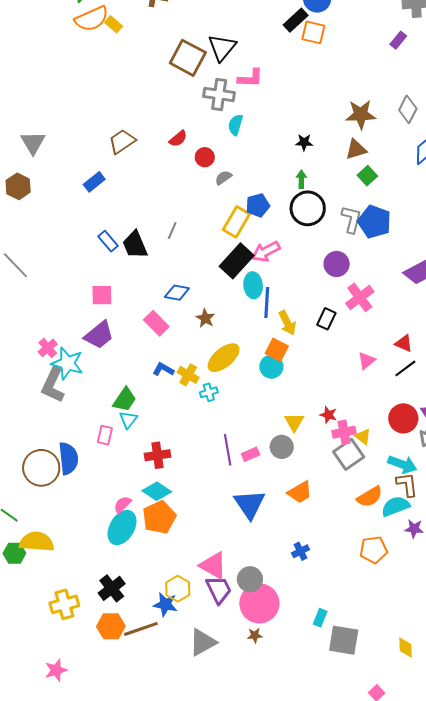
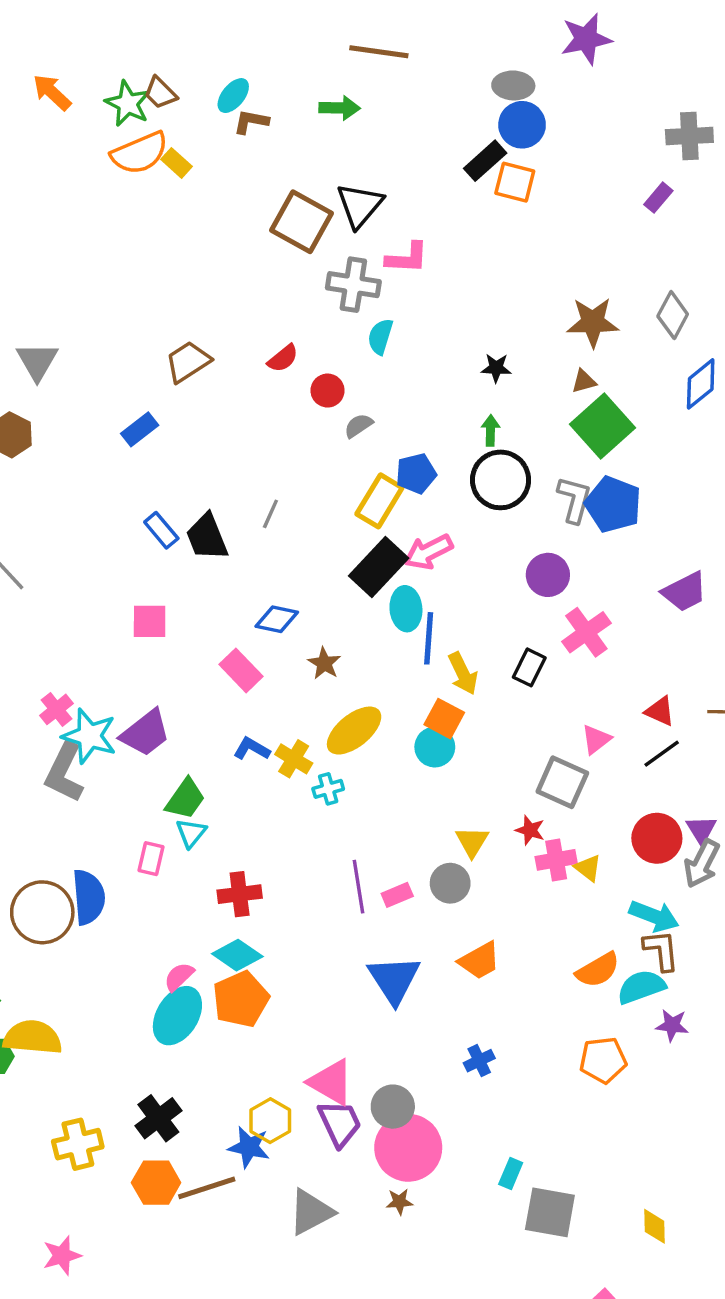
brown triangle: (356, 149) -> (584, 381), size x0.7
green square: (367, 176) -> (603, 426), size x1.8
purple trapezoid: (99, 335) -> (145, 733), moved
gray square: (349, 454) -> (562, 782), moved, turned -32

